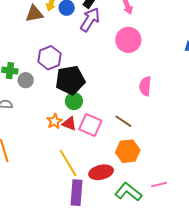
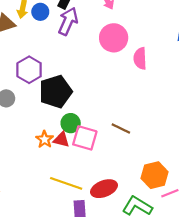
pink semicircle: (145, 86) -> (140, 58), moved
green circle: (74, 101) -> (71, 123), moved
orange hexagon: (128, 151) -> (155, 175), moved
yellow line: (68, 163) -> (66, 183), turned -32

